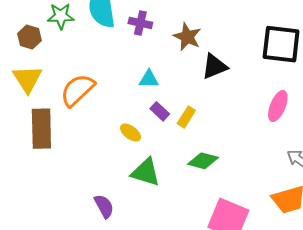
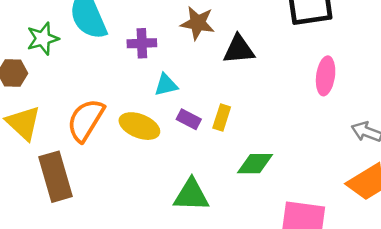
purple cross: (140, 23) -> (142, 43), moved
black triangle: (214, 67) -> (239, 50), turned 32
yellow ellipse: (130, 133) -> (139, 126), moved, size x1.5

